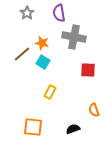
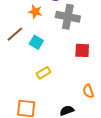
orange star: (42, 43) -> (35, 12), moved
yellow rectangle: (50, 92) -> (43, 73), turned 32

